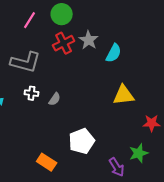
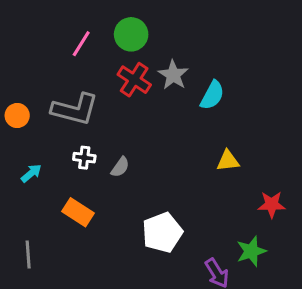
red cross: (64, 43) -> (134, 80), turned -30
yellow triangle: (124, 95) -> (228, 161), size x0.7
orange rectangle: (47, 162) -> (78, 212), moved

